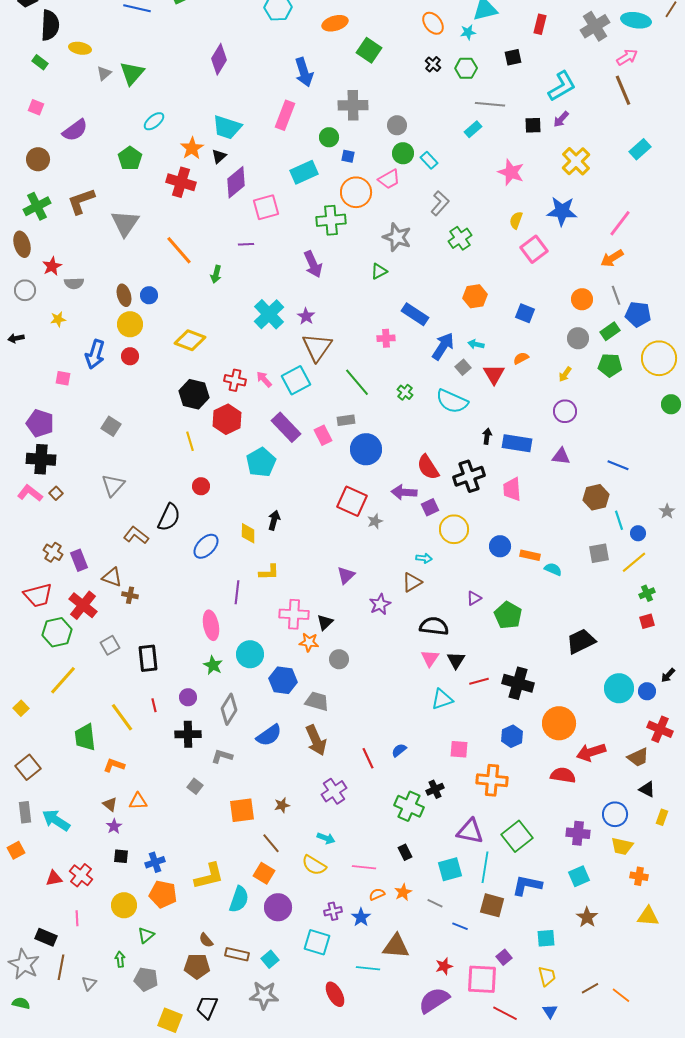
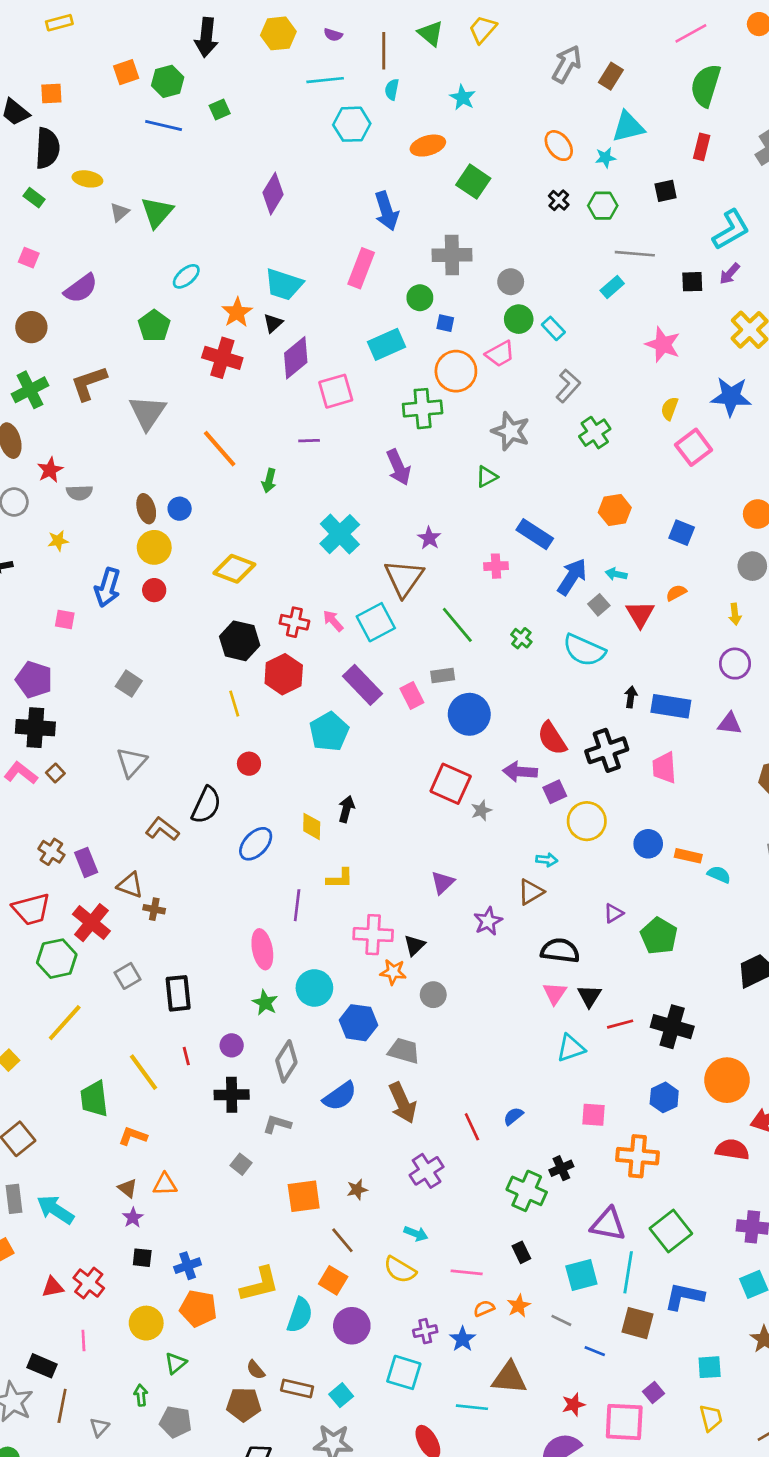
purple star: (306, 316) -> (429, 538), moved
yellow arrow: (565, 374) -> (735, 614), turned -42

